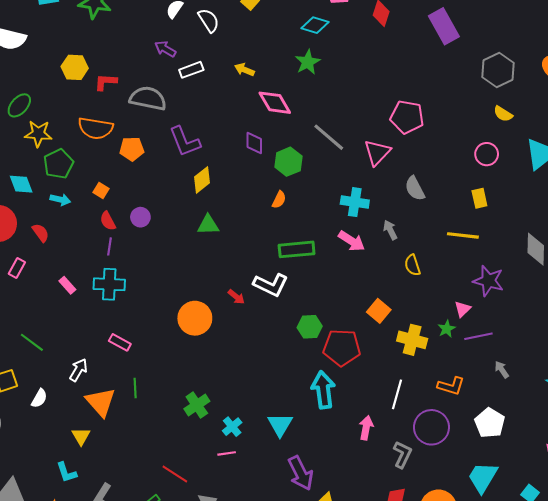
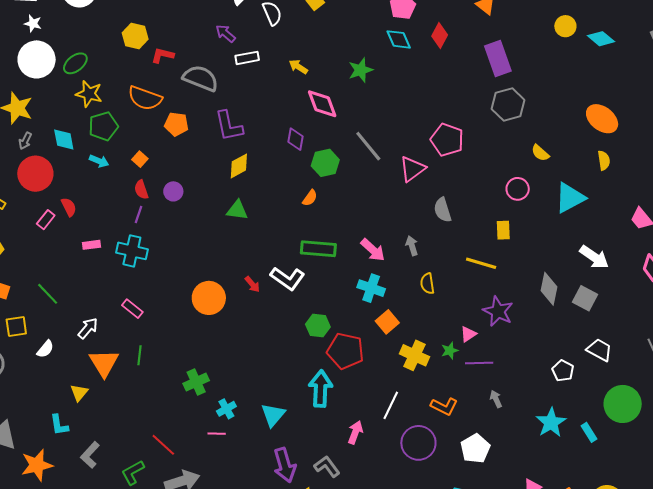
cyan diamond: (315, 25) -> (399, 39), moved, turned 40
gray hexagon: (498, 70) -> (508, 105), moved
cyan cross: (355, 202) -> (371, 288), moved
red semicircle: (41, 233) -> (69, 207), moved
pink rectangle: (67, 285) -> (91, 245), turned -66
gray L-shape: (402, 455) -> (327, 466), moved, turned -72

